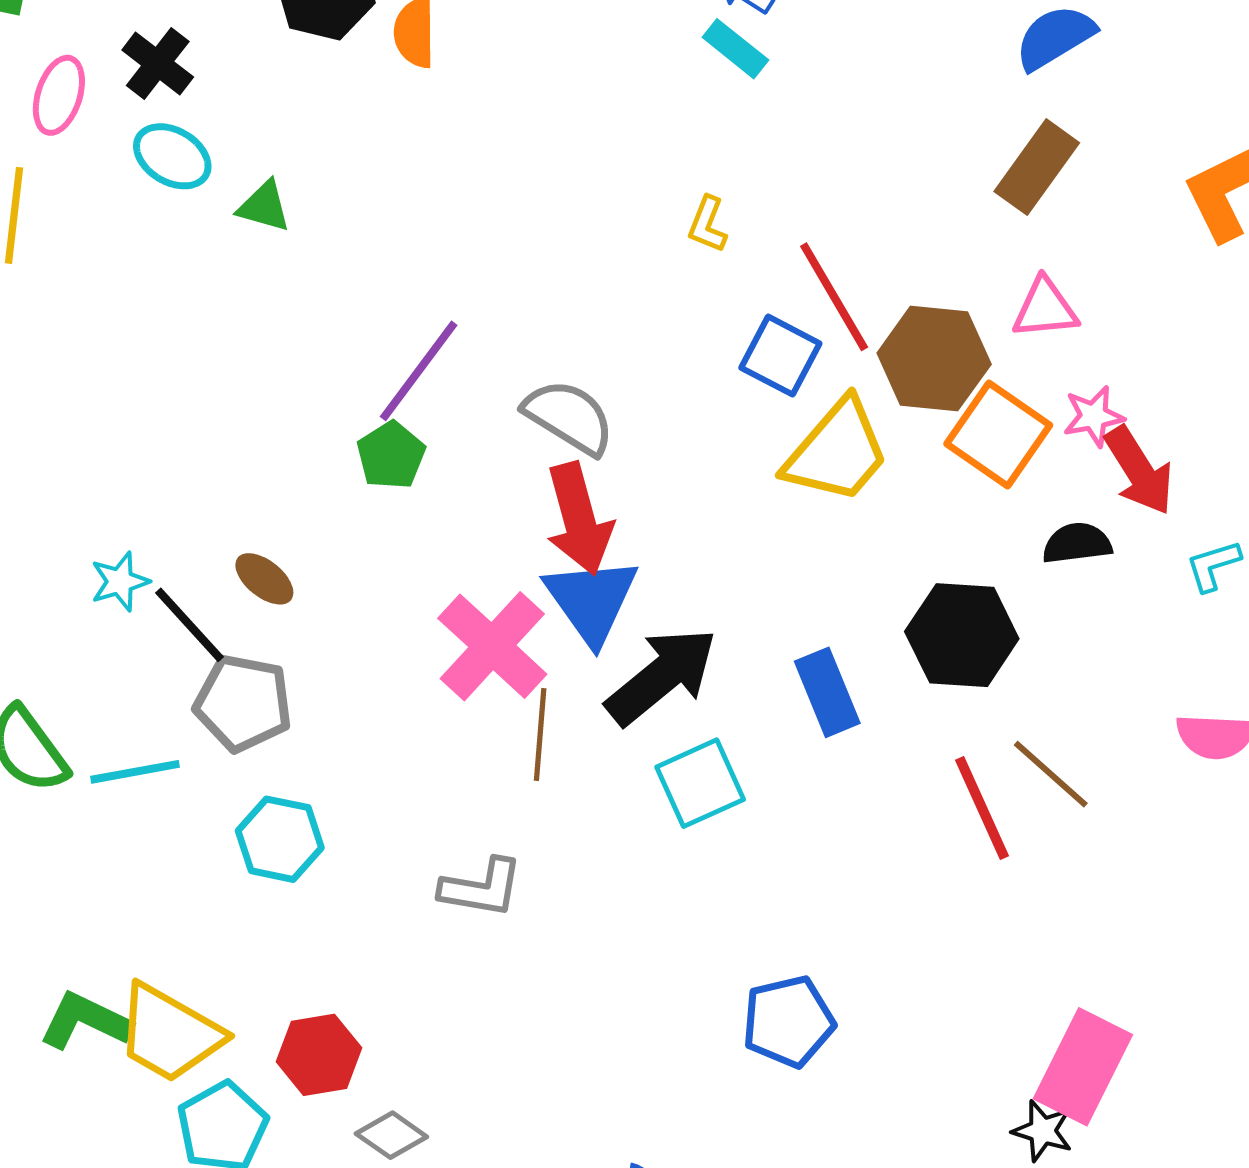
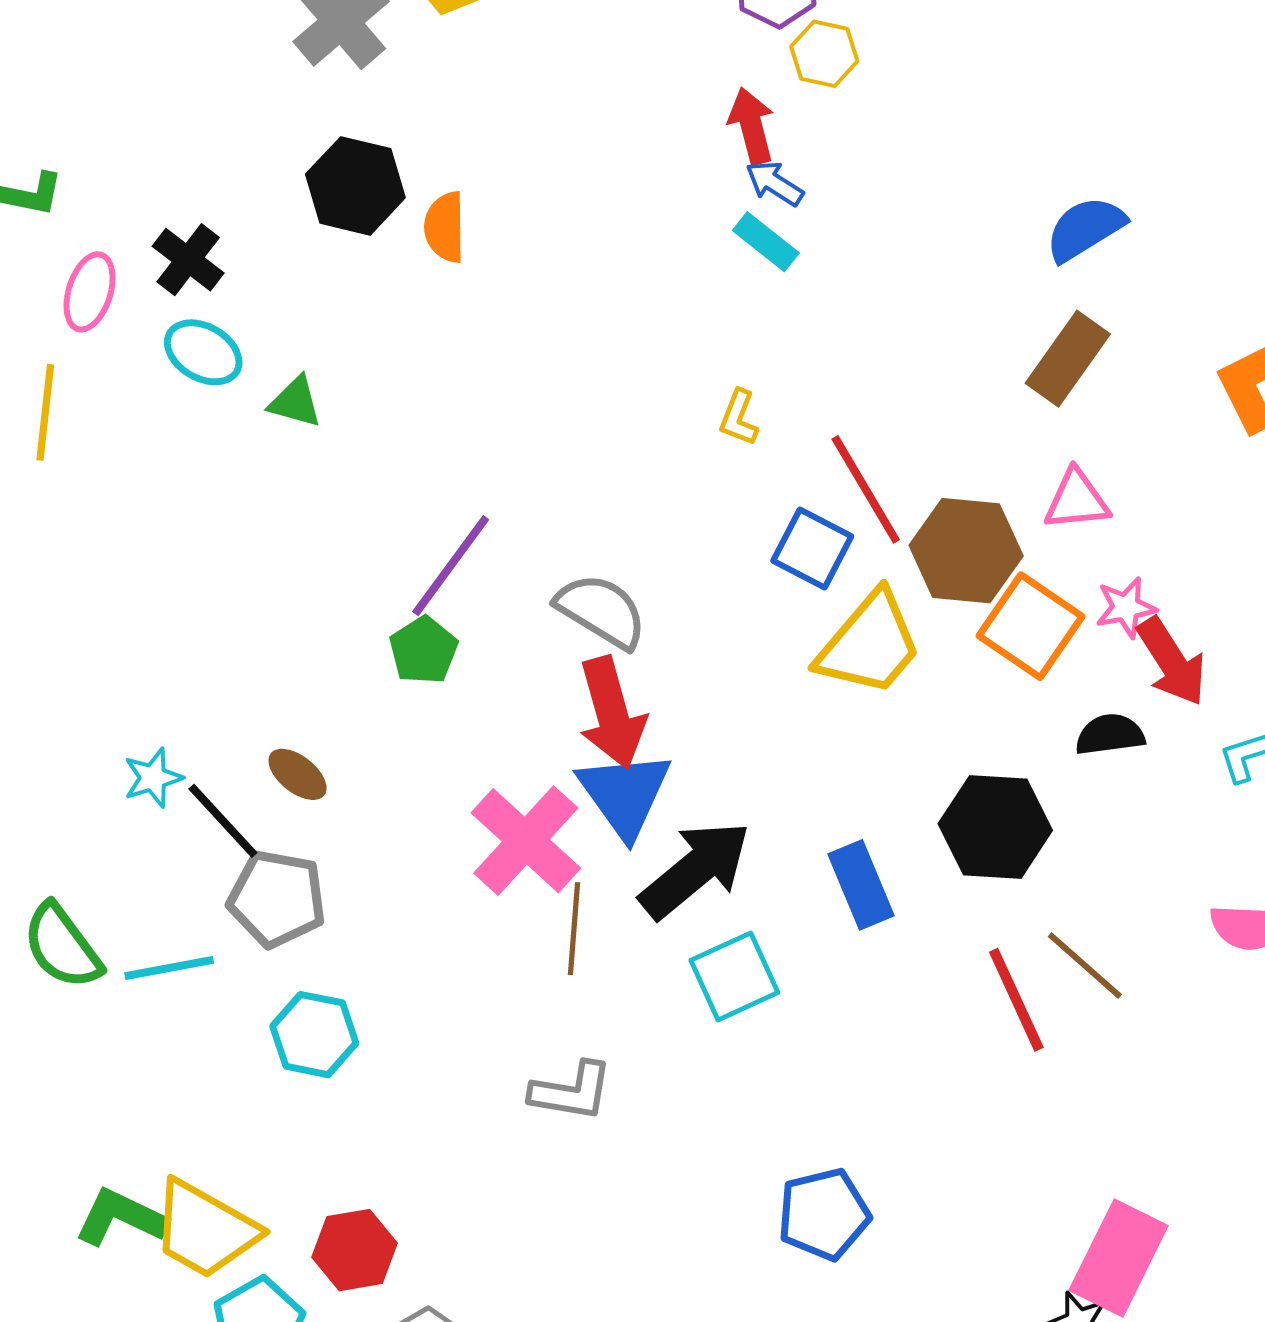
gray L-shape: (481, 888) -> (571, 1091), moved

